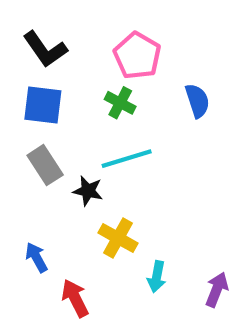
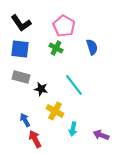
cyan line: (127, 159) -> (74, 85), moved, turned 70
gray rectangle: (45, 165) -> (21, 77), turned -42
blue arrow: (36, 257) -> (25, 120), moved
purple arrow: (217, 290) -> (101, 135), turned -91

